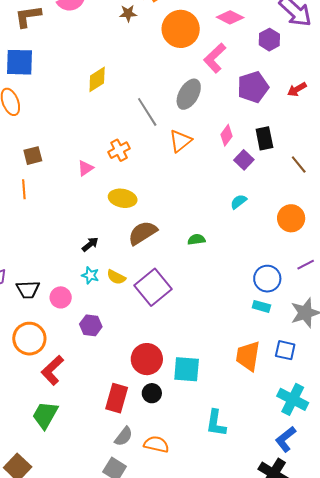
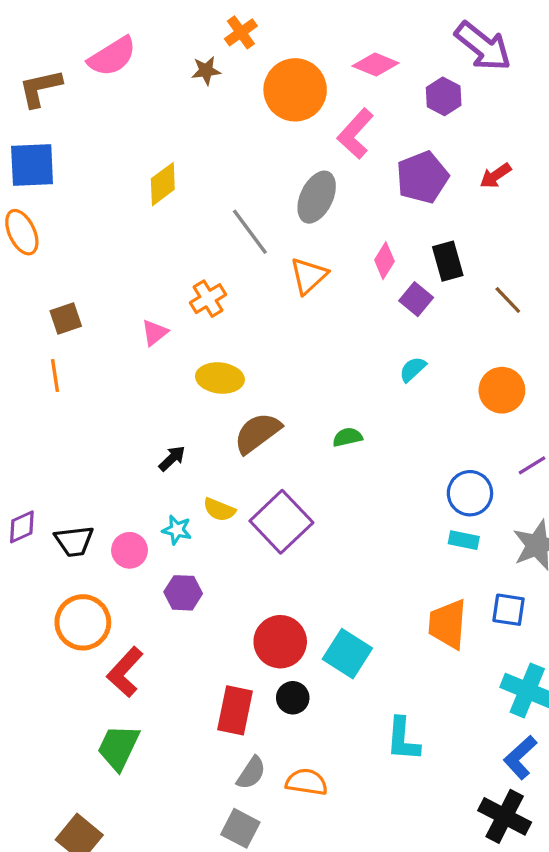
cyan star: (90, 275) -> (177, 530), moved
cyan square: (187, 369) -> (347, 654), turned 32

